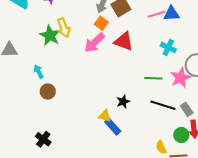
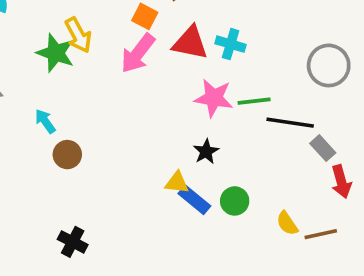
cyan cross: (168, 47) -> (231, 44), moved
pink star: (181, 78) -> (214, 98), moved, turned -30
black line: (163, 105) -> (290, 123), moved
green circle: (181, 135) -> (235, 201), moved

